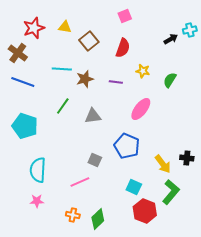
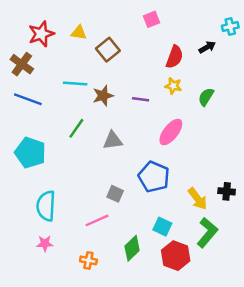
cyan cross: (190, 30) -> (230, 27), moved
red semicircle: (123, 48) -> (174, 57), moved
green diamond: (98, 219) -> (132, 248), moved

